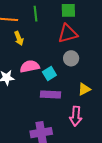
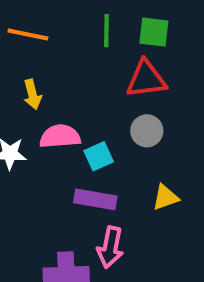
green line: (36, 14) -> (106, 31), moved
yellow arrow: (19, 38) -> (32, 94), moved
pink arrow: (76, 116) -> (110, 247), moved

